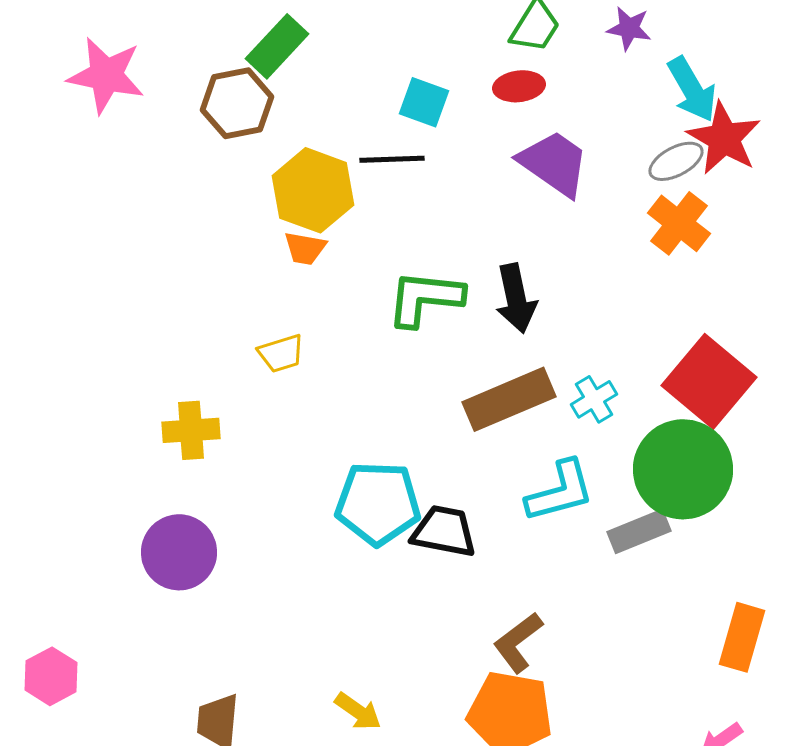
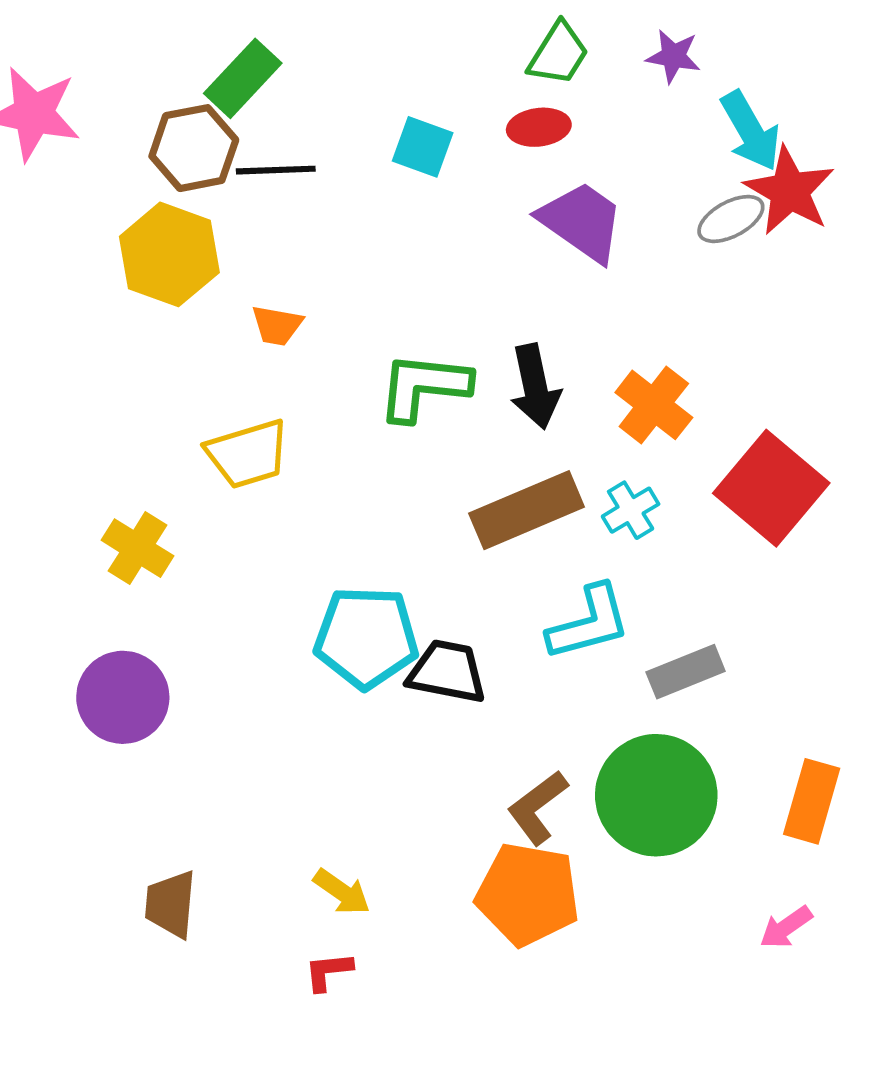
black line: (392, 159) -> (276, 170), moved
yellow hexagon: (313, 190) -> (169, 254), moved
orange cross: (679, 223) -> (654, 405), moved
yellow trapezoid: (281, 353) -> (248, 454), size x1.5
yellow cross: (191, 430) -> (138, 548), turned 36
green circle: (683, 469) -> (656, 795), moved

